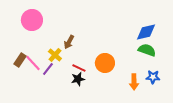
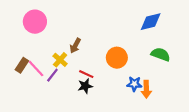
blue diamond: (146, 32) -> (151, 22), moved
orange circle: (105, 63) -> (117, 58), moved
blue star: (153, 77) -> (134, 84), moved

